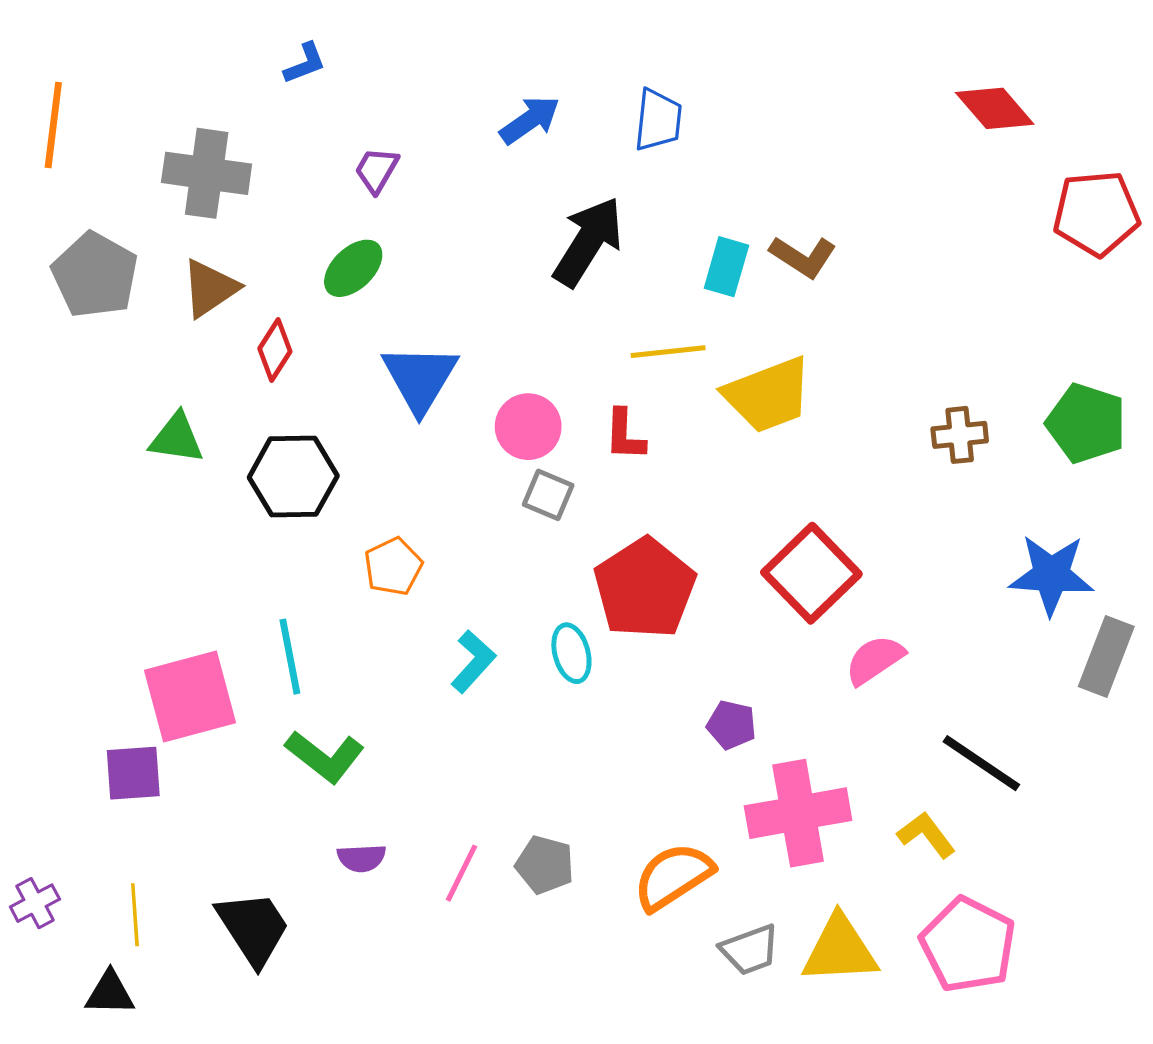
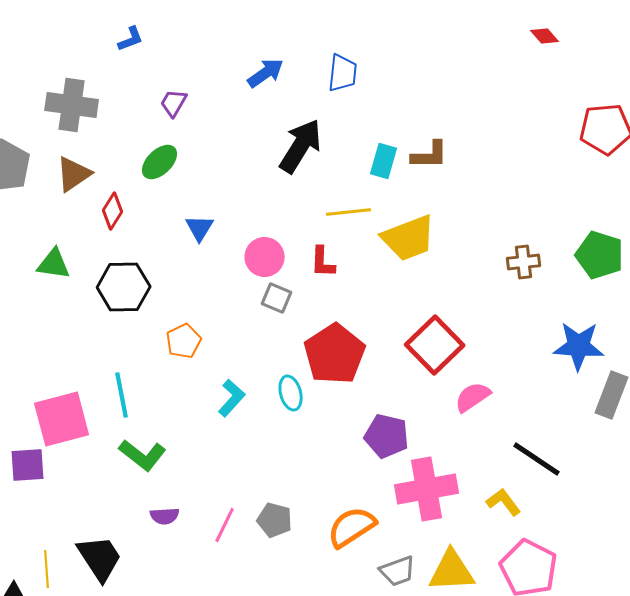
red diamond: (995, 108) -> (545, 36), moved, size x0.6
brown L-shape: (803, 257) -> (430, 155), turned -33
blue triangle: (420, 378) -> (200, 228), size x0.6
purple pentagon: (731, 725) -> (387, 436), size x1.5
yellow line: (135, 915) -> (47, 569), moved

